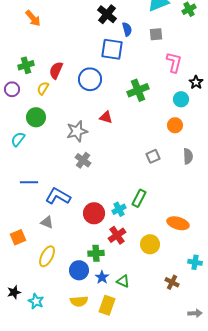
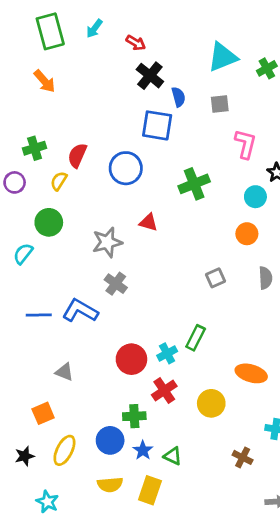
blue L-shape: (58, 196) -> (80, 311), moved
orange square: (18, 237) -> (43, 413), moved
yellow ellipse: (47, 256) -> (64, 450), moved
black star: (14, 292) -> (25, 456), moved
cyan star: (36, 301) -> (47, 502), moved

